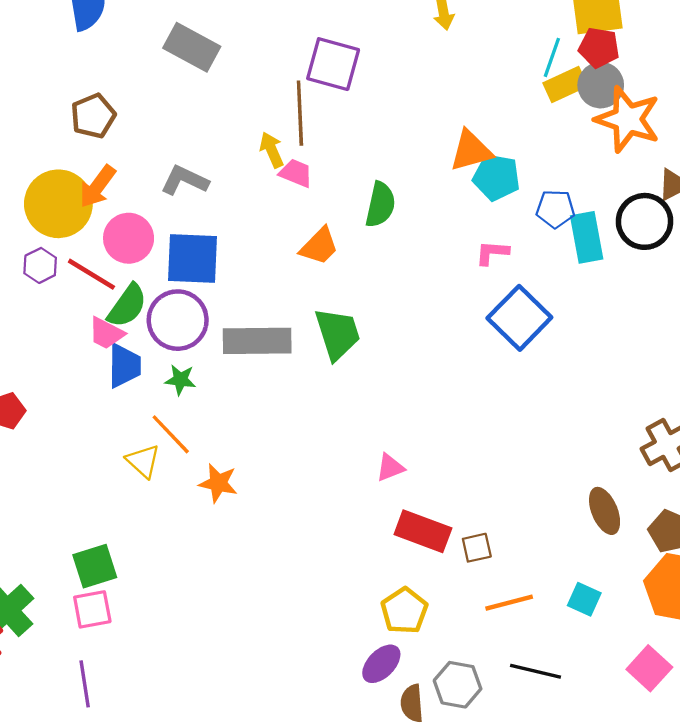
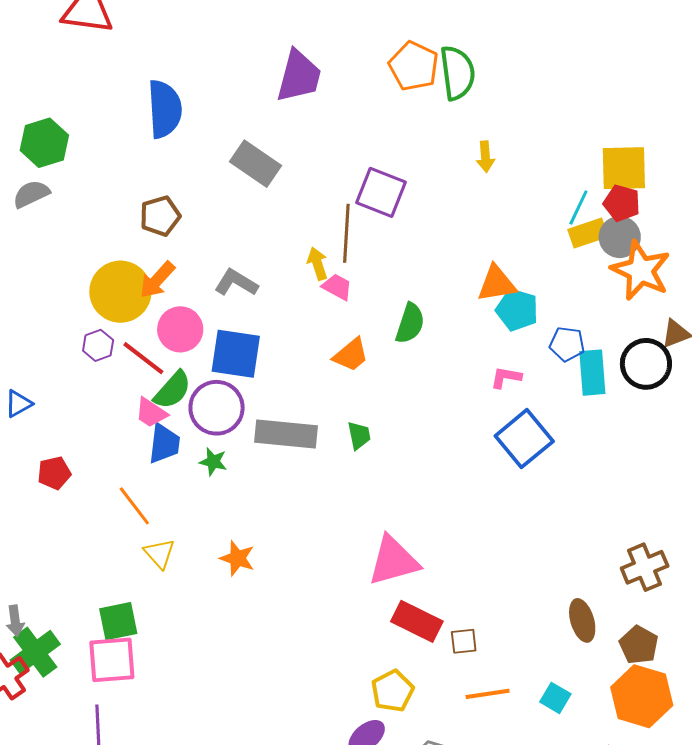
green trapezoid: (338, 334) -> (359, 435), size x0.6
orange line: (171, 434) -> (134, 506), moved
yellow triangle: (143, 461) -> (160, 554), moved
pink triangle: (390, 468) -> (393, 561), size x2.0
pink square: (92, 609) -> (112, 660), size x1.4

